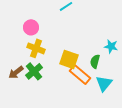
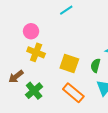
green cross: (34, 71) -> (34, 91), moved
orange rectangle: (80, 74) -> (73, 93), moved

